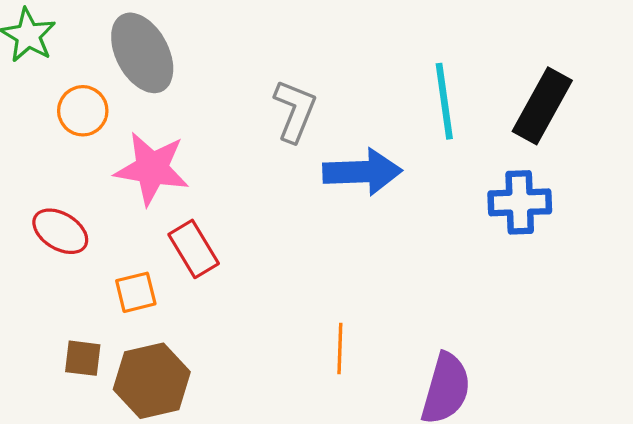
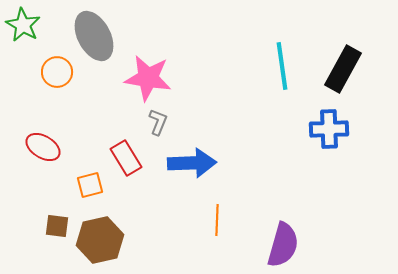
gray L-shape: (295, 111) -> (158, 122), moved, size x0.7
pink star: (152, 169) -> (148, 78), moved
blue arrow: (362, 172) -> (192, 163), moved

